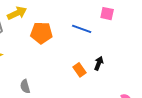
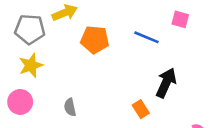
black arrow: (99, 63) -> (166, 83), size x1.6
orange rectangle: (80, 70) -> (141, 109), moved

